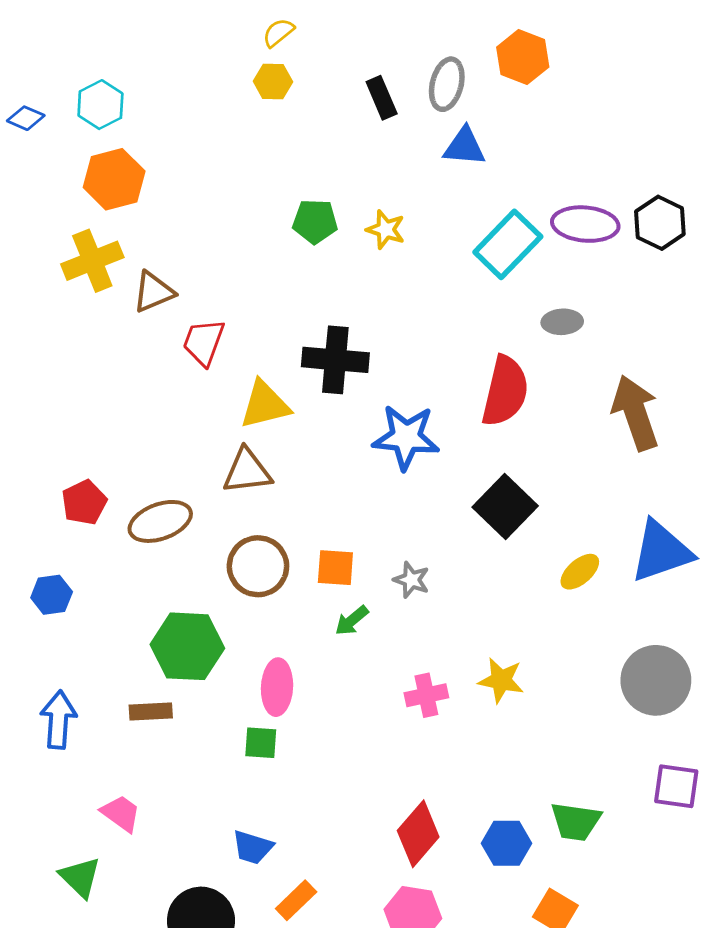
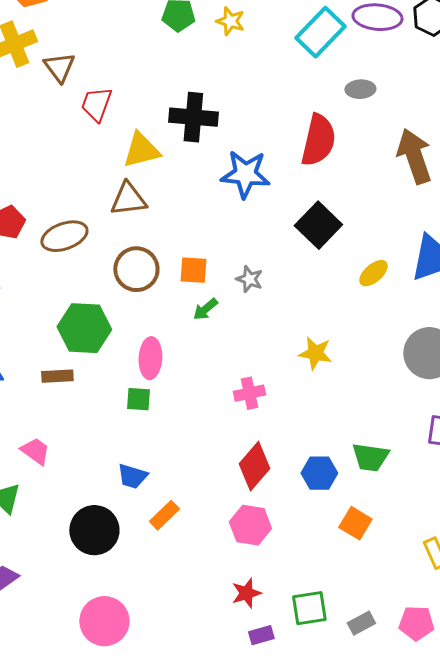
brown triangle: (153, 292) -> (59, 67), turned -44
pink cross: (426, 695) -> (249, 393), moved

